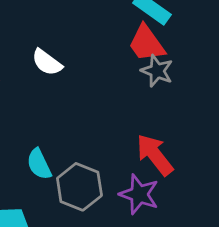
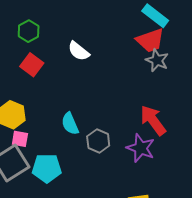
red trapezoid: (146, 43) -> (150, 40), turned -76
gray hexagon: (79, 187) -> (98, 141), size x0.7

